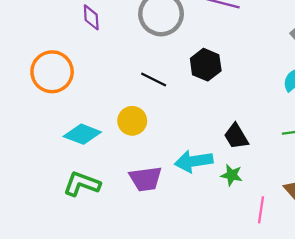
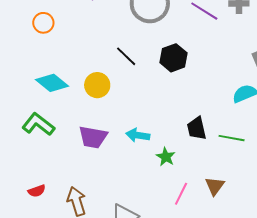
orange circle: (52, 72) -> (43, 23), size x0.6
black trapezoid: (236, 136) -> (197, 128), moved
cyan arrow: (194, 161) -> (138, 135), size x0.7

